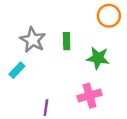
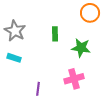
gray star: (33, 40) -> (15, 31), moved
cyan rectangle: (17, 70) -> (14, 58), turned 64

